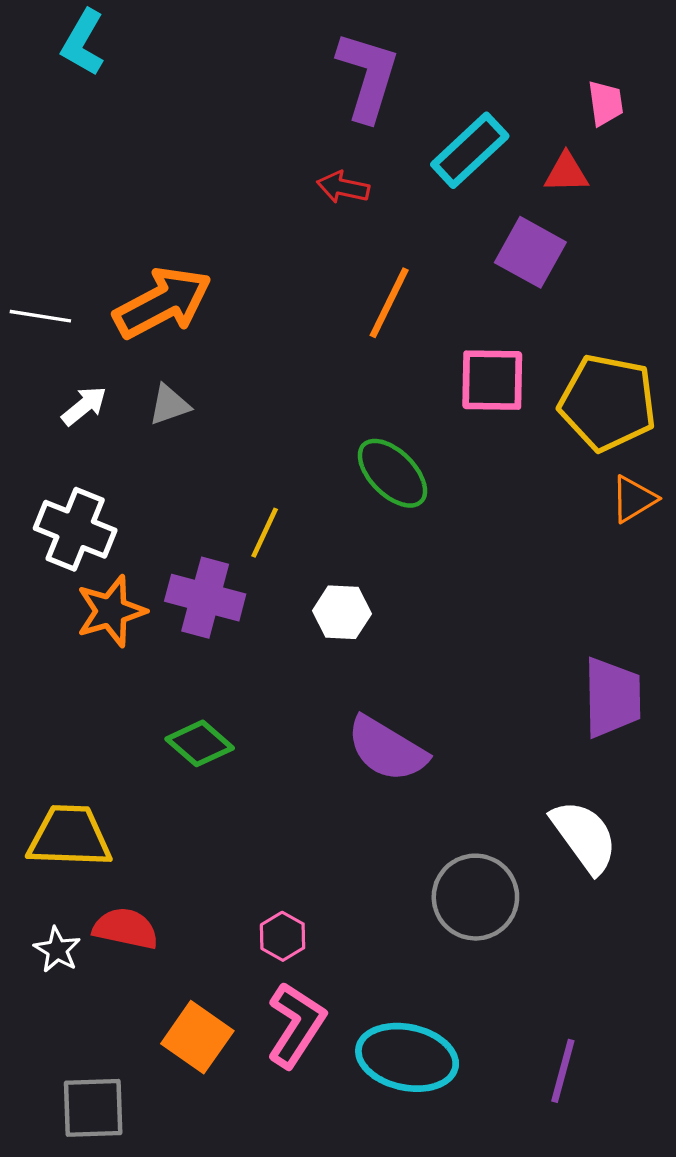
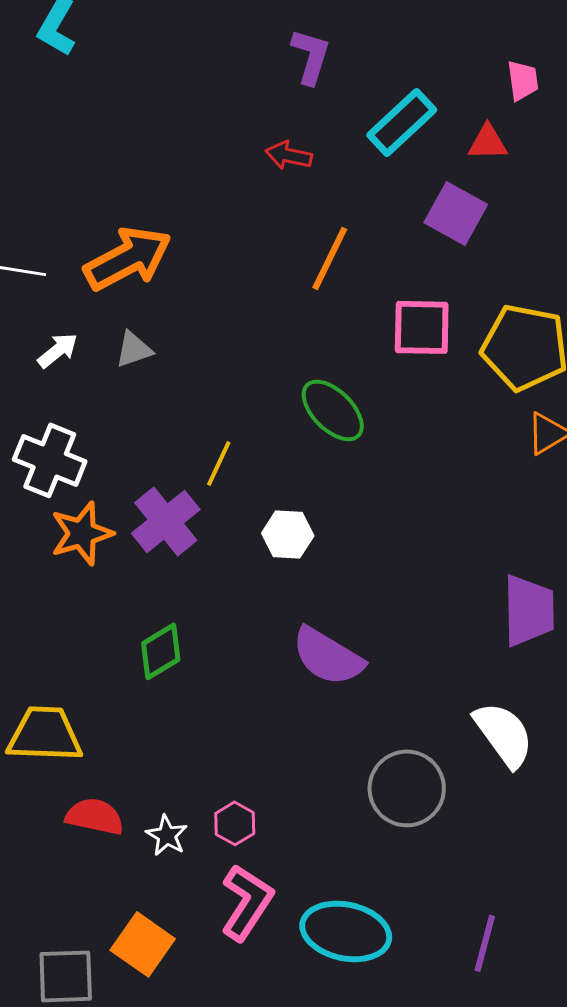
purple L-shape: (368, 76) -> (311, 56), size x0.7
purple cross: (205, 598) -> (166, 521), turned 36
green diamond: (200, 743) -> (161, 651), turned -72
white star: (57, 950) -> (167, 835), moved
orange square: (197, 1037) -> (143, 944), moved

